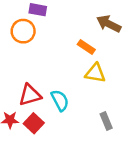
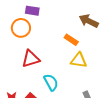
red triangle: (30, 95) -> (31, 59), moved

